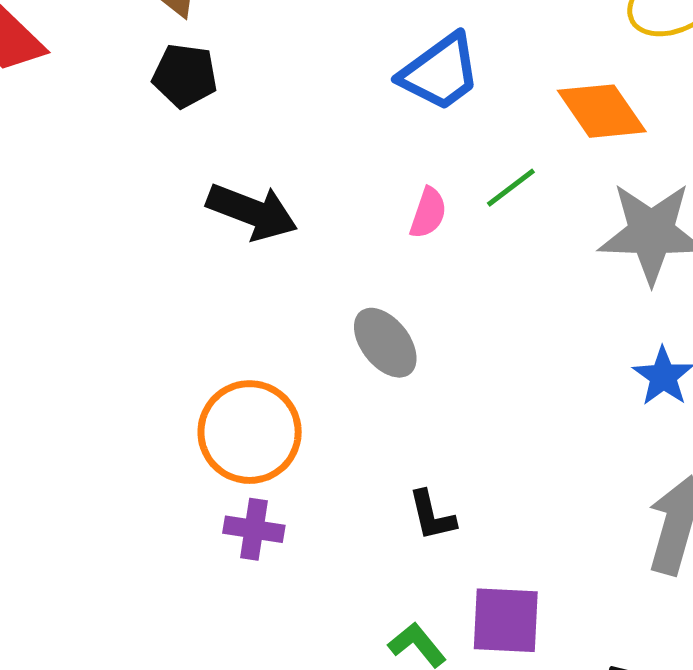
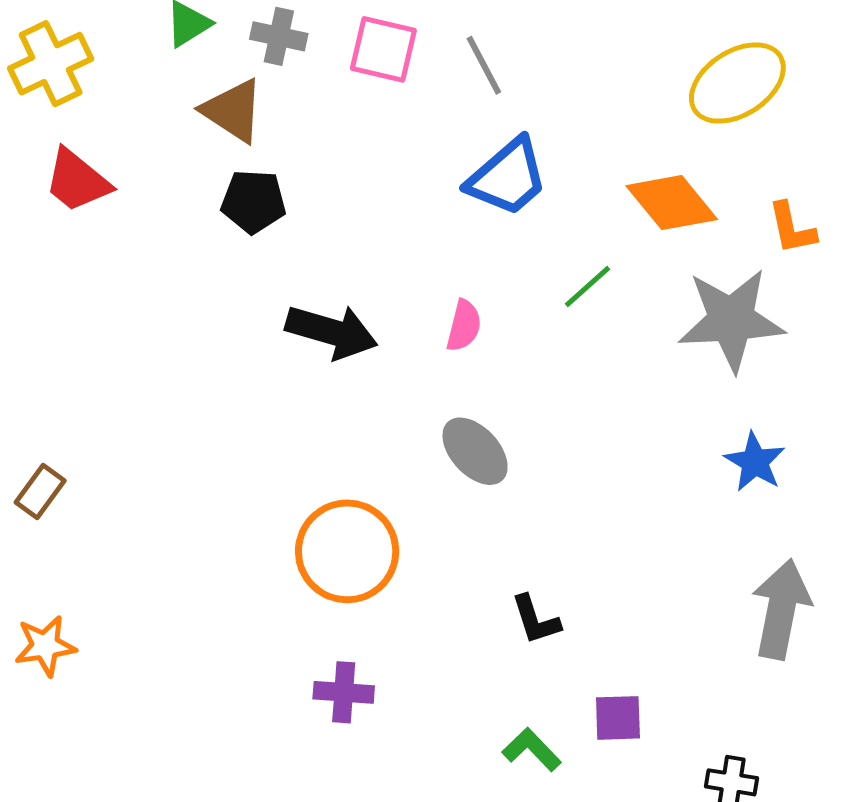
pink semicircle: (428, 213) -> (464, 326), moved
purple cross: (254, 529) -> (344, 692), moved
purple square: (506, 620) -> (618, 718), size x0.7

